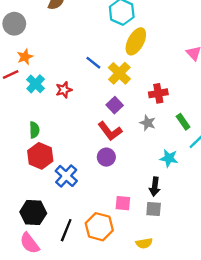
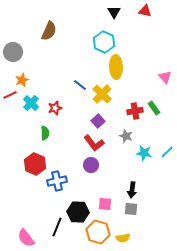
yellow ellipse: (136, 41) -> (116, 67), turned -30
green rectangle: (183, 122) -> (154, 108), moved
green semicircle: (34, 130) -> (45, 133), moved
cyan star: (169, 158) -> (144, 153), moved
blue cross: (66, 176) -> (57, 181), turned 36
black hexagon: (33, 213) -> (78, 212), moved
orange hexagon: (99, 227) -> (98, 232), moved

